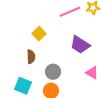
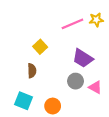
gray circle: (53, 72) -> (76, 81), moved

